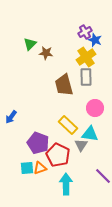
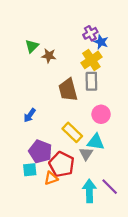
blue arrow: (11, 117) -> (30, 115), moved
cyan square: (27, 168) -> (30, 170), moved
orange triangle: (40, 168) -> (51, 178), moved
cyan arrow: (66, 184) -> (89, 191), moved

